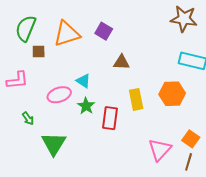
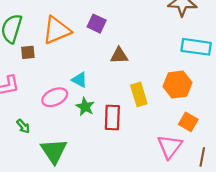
orange square: (191, 139) -> (188, 122), moved

